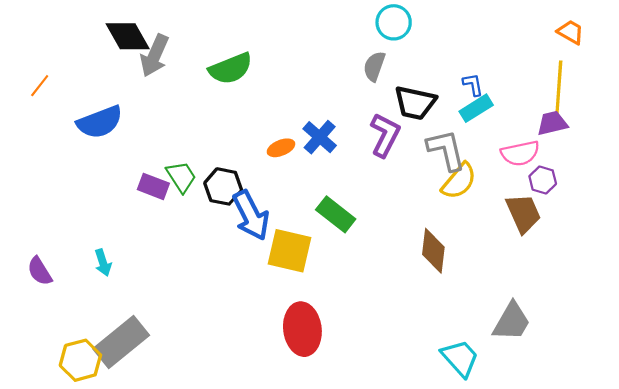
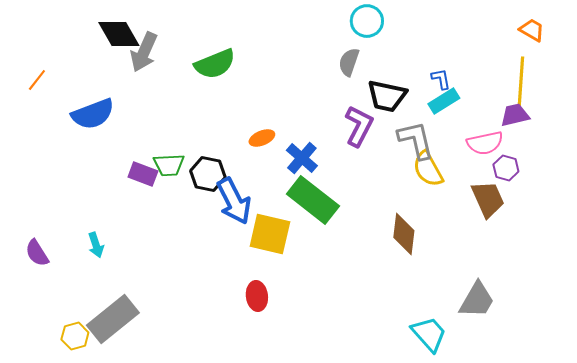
blue cross: (320, 137) -> (302, 158), moved
green trapezoid: (181, 177) -> (169, 165), turned 120
yellow semicircle: (459, 181) -> (428, 169), turned 111
green rectangle: (336, 214) -> (313, 200), size x1.4
red ellipse: (302, 329) -> (257, 296), moved, size x0.6
yellow hexagon: (80, 360) -> (75, 336), size x0.7

